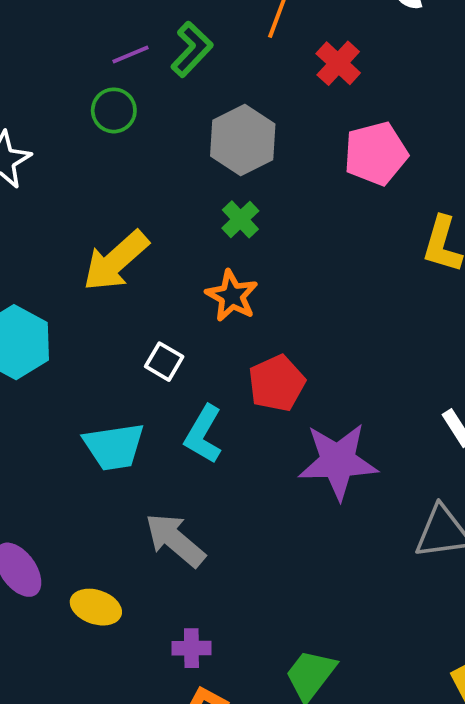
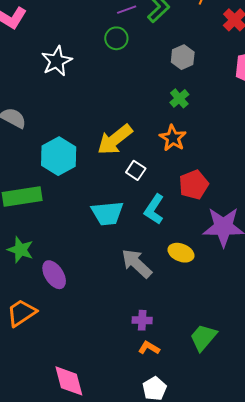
gray hexagon: (243, 140) -> (183, 57), size x0.7
yellow arrow: (116, 261) -> (115, 140), moved
yellow ellipse: (96, 607) -> (181, 253), moved

